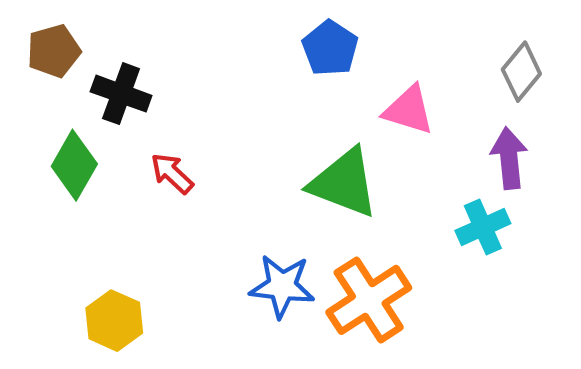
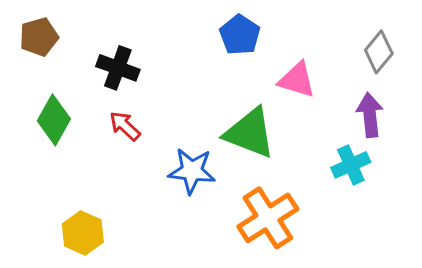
black cross: (121, 94) -> (118, 68), moved
blue star: (282, 286) -> (192, 171), moved

